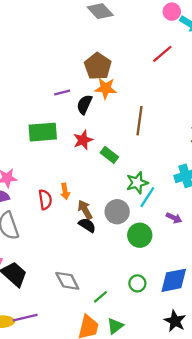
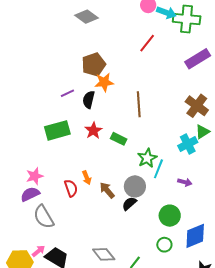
brown pentagon: (98, 66) -> (94, 64), turned 30
black semicircle: (87, 225) -> (129, 204), moved, turned -63
green circle: (140, 235) -> (170, 216), moved

